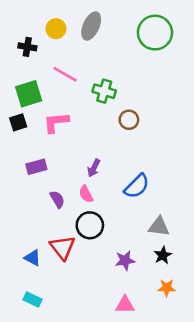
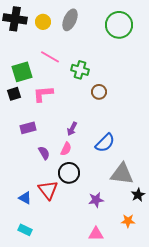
black cross: (27, 47) -> (15, 19), moved, size x1.6
pink semicircle: (86, 194) -> (66, 149), turned -128
gray triangle: (159, 227) -> (122, 174), size x1.4
black star: (163, 255) -> (138, 195), moved

